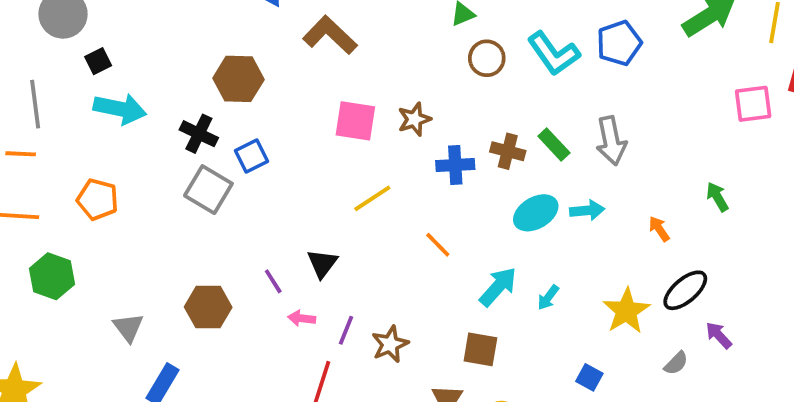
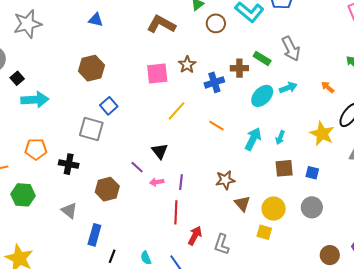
brown L-shape: (330, 35) -> (161, 24), moved
black cross: (199, 134) -> (69, 164), moved
brown star: (390, 344) -> (225, 180), moved, turned 30
brown square: (480, 349) -> (284, 168), moved

